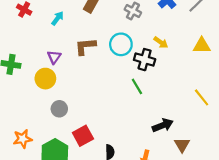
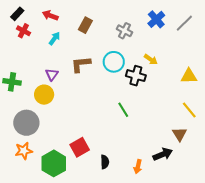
yellow triangle: (202, 46) -> (189, 76), moved
green line: (137, 86) -> (123, 110), moved
gray circle: (59, 109) -> (26, 123), moved, size x1.6
black arrow: (163, 125) -> (163, 154), moved
brown triangle: (182, 145) -> (180, 134), moved

